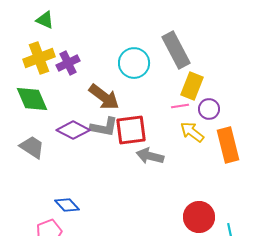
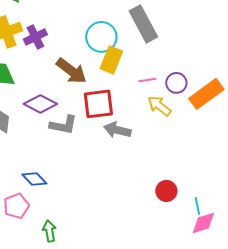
yellow rectangle: (192, 86) -> (111, 60), moved
gray L-shape: (104, 127) -> (63, 125), moved
orange rectangle: (228, 145) -> (206, 94), moved, turned 68
red circle: (199, 217) -> (166, 191), size x0.7

